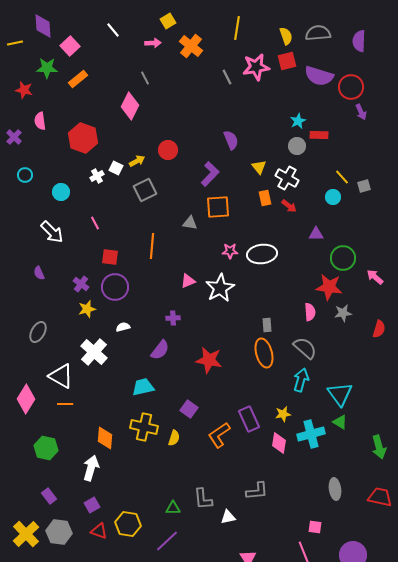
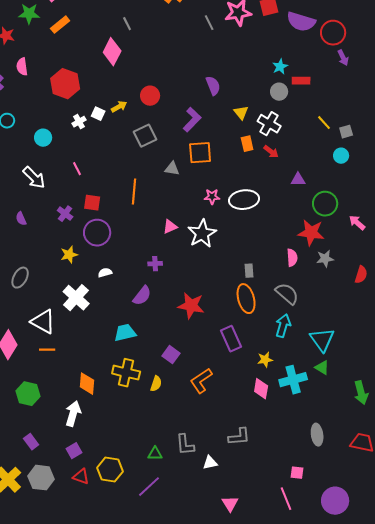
gray square: (145, 190) -> (145, 136), moved
cyan circle: (333, 197) -> (341, 156), moved
purple cross: (81, 284) -> (65, 214), moved
purple rectangle: (249, 419) -> (231, 339), moved

